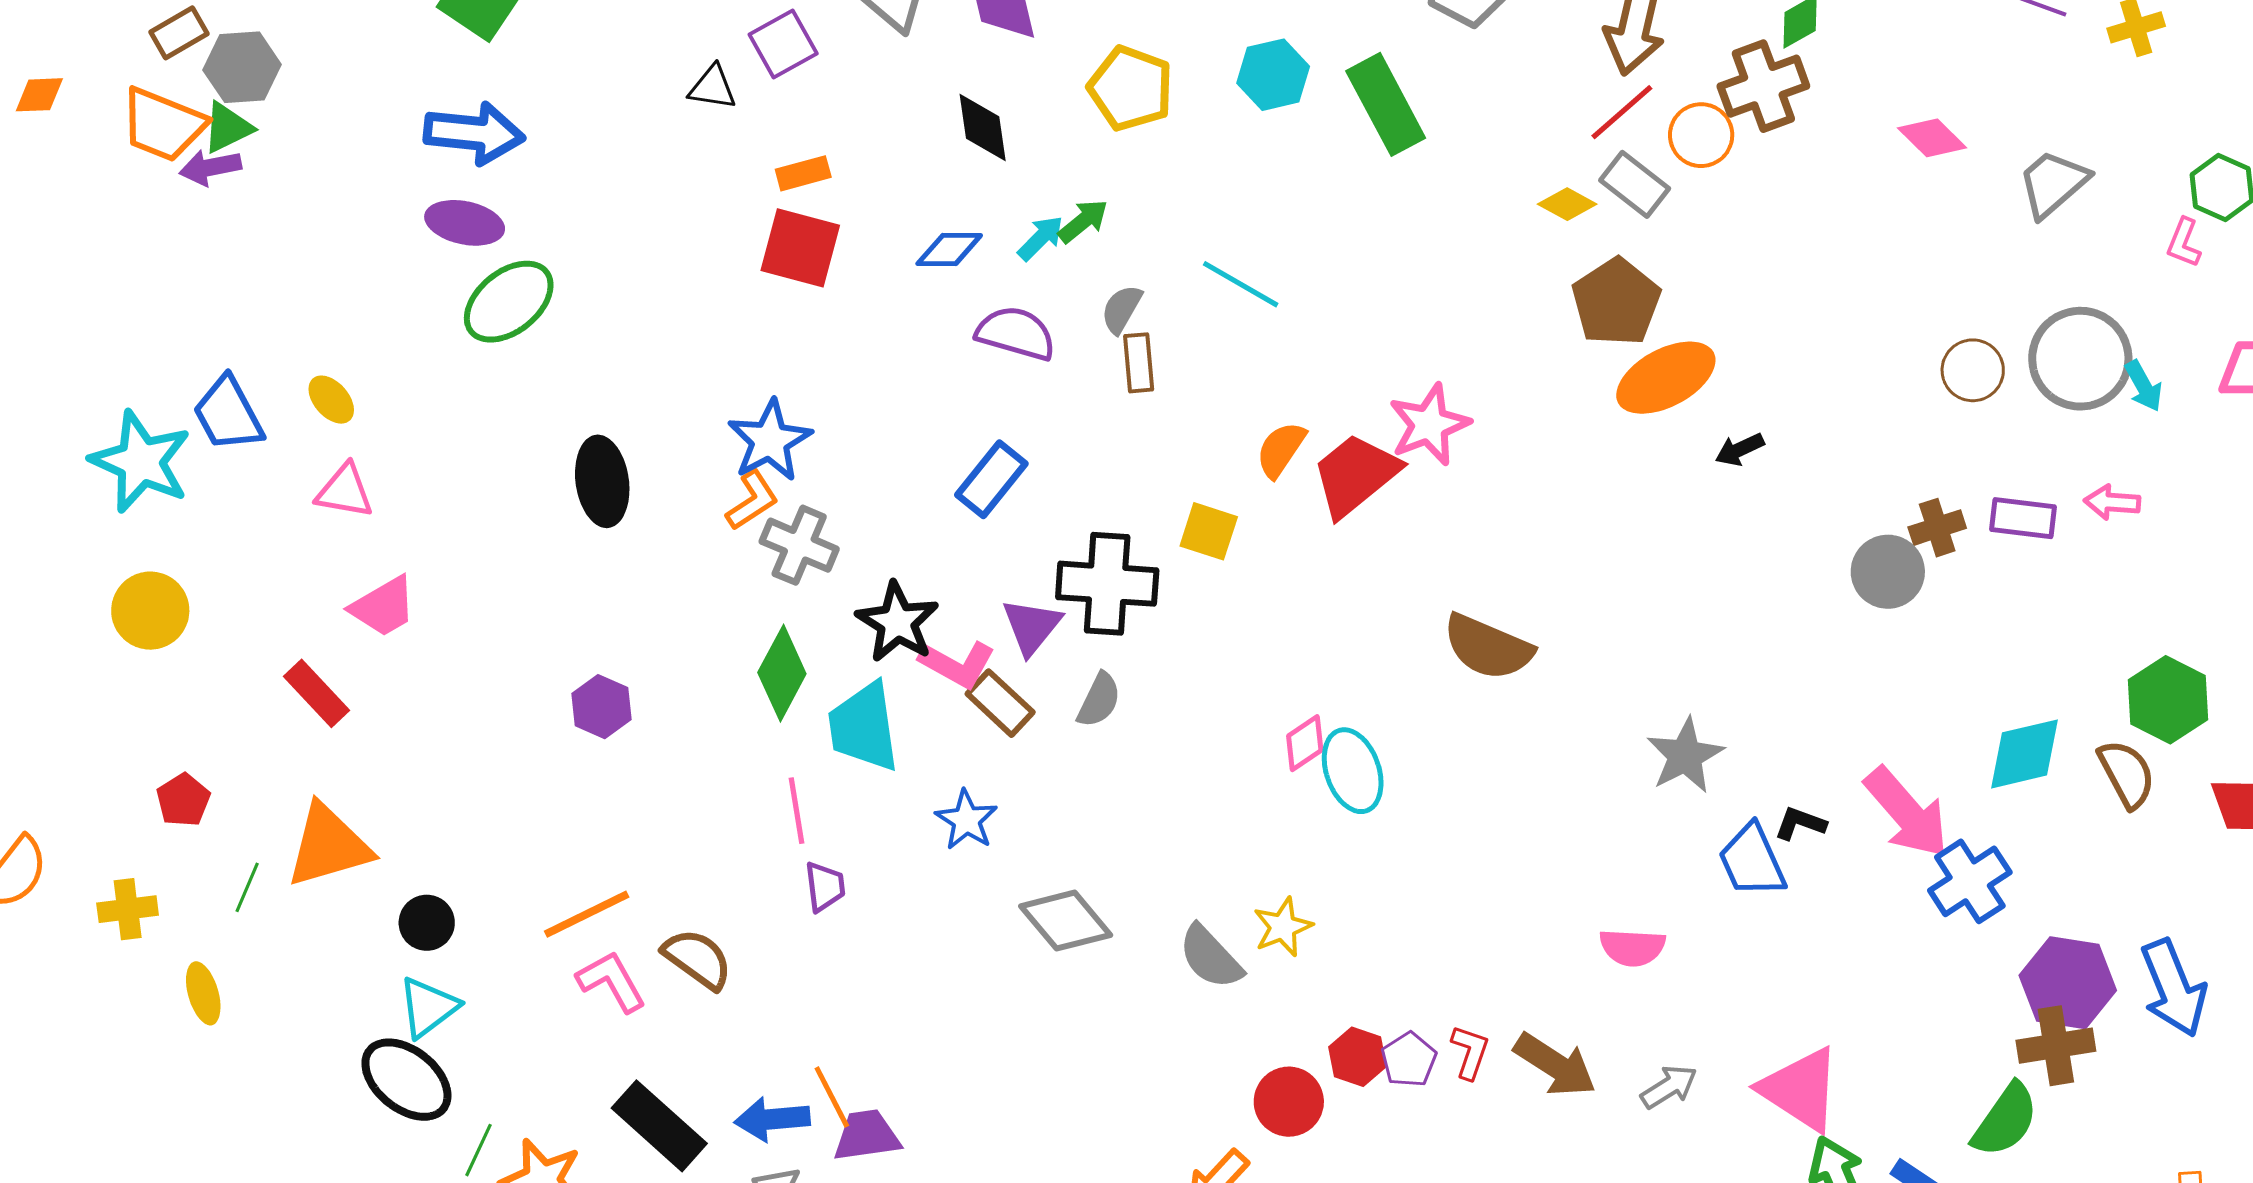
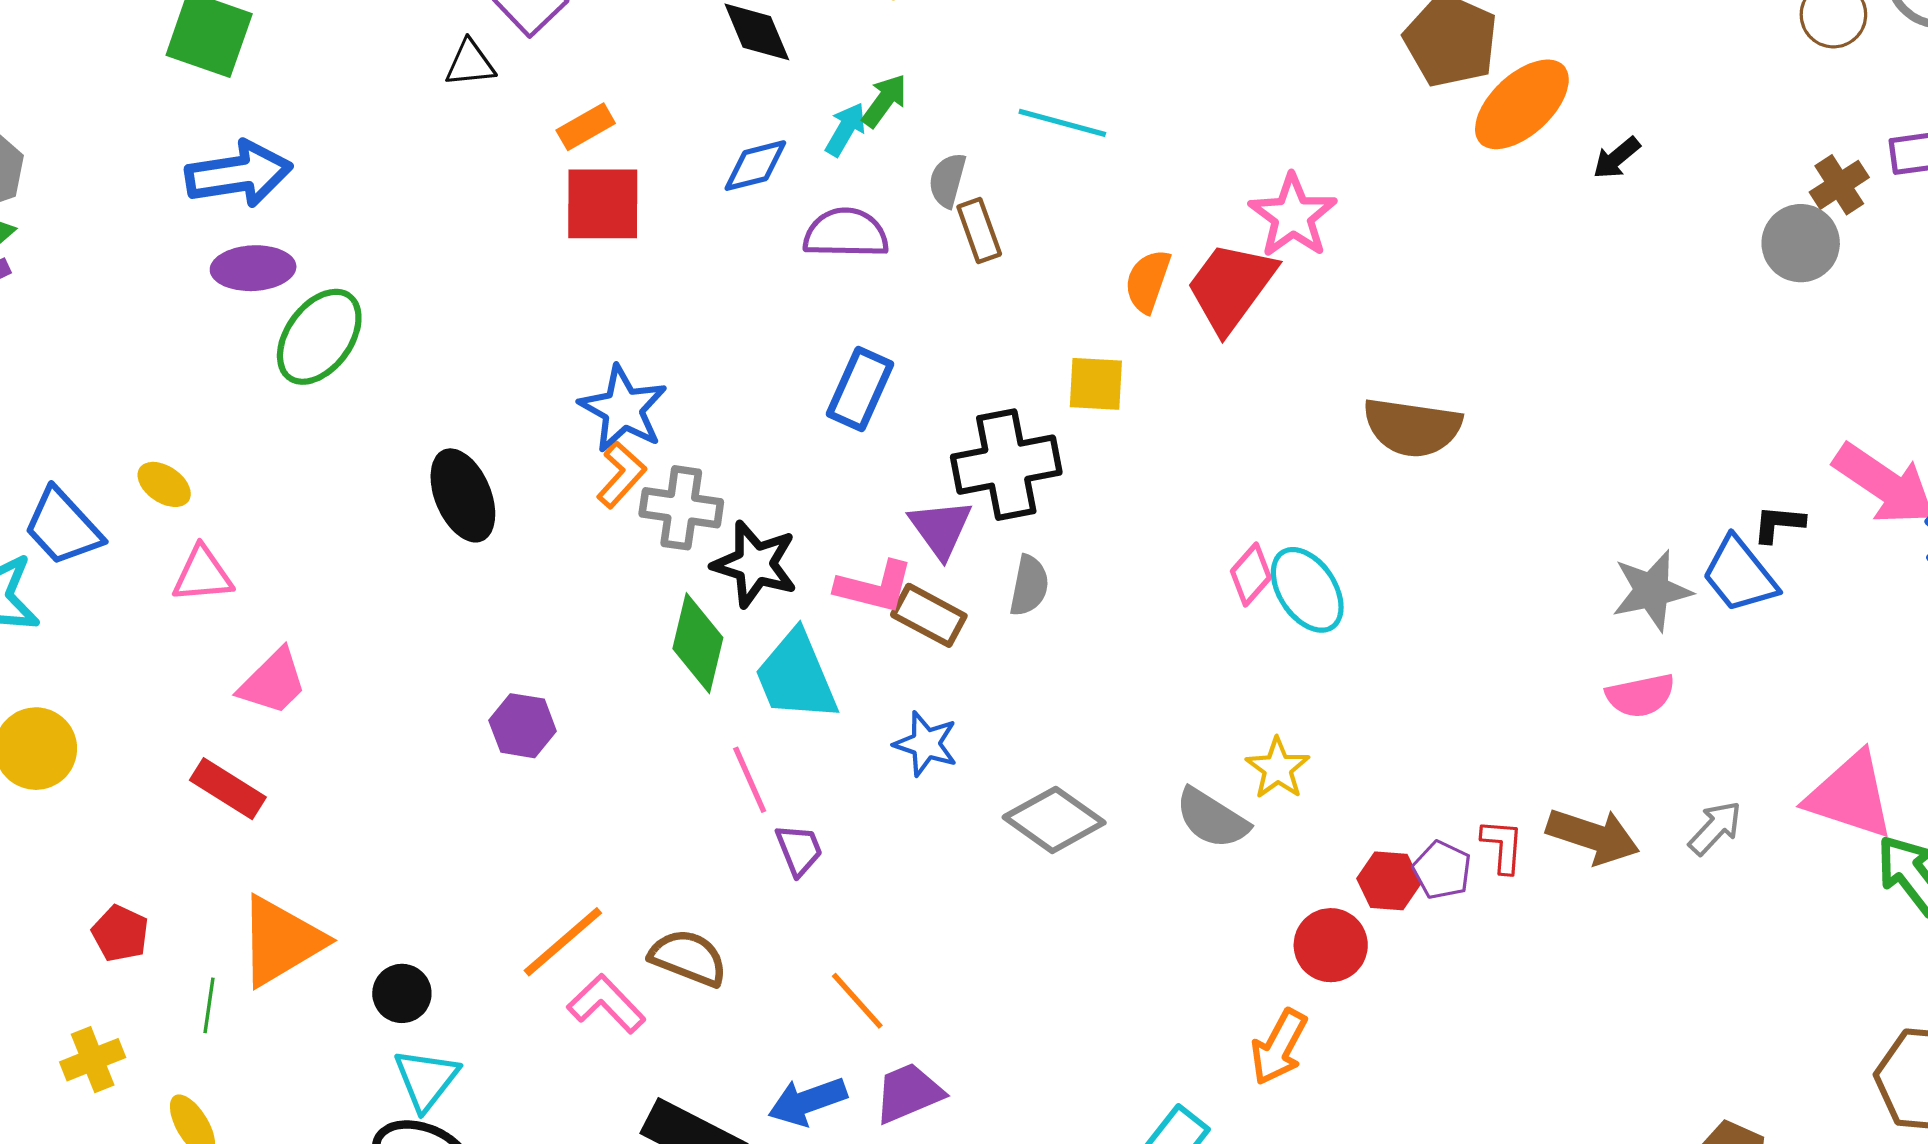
black star: (897, 622) -> (755, 564), moved
gray star: (1685, 756) -> (1652, 591), moved, turned 30
orange line: (832, 1097) -> (857, 1001), moved

